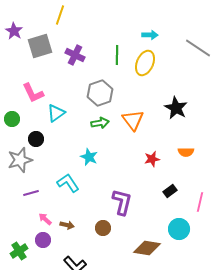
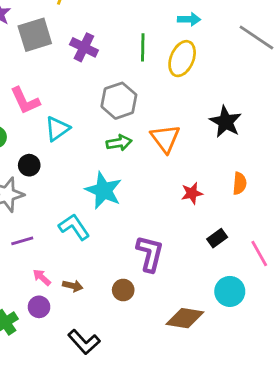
orange semicircle: (186, 152) -> (240, 183), turned -84
cyan star: (89, 157) -> (104, 190), size x1.5
pink line: (200, 202) -> (259, 254), turned -42

